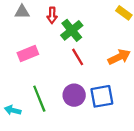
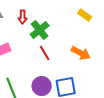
orange arrow: (119, 57) -> (81, 53), turned 54

